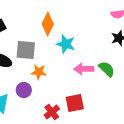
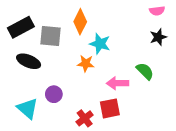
gray square: (26, 50) -> (51, 36), moved
pink arrow: (84, 69) -> (118, 83), moved
orange star: (39, 72) -> (86, 63), moved

